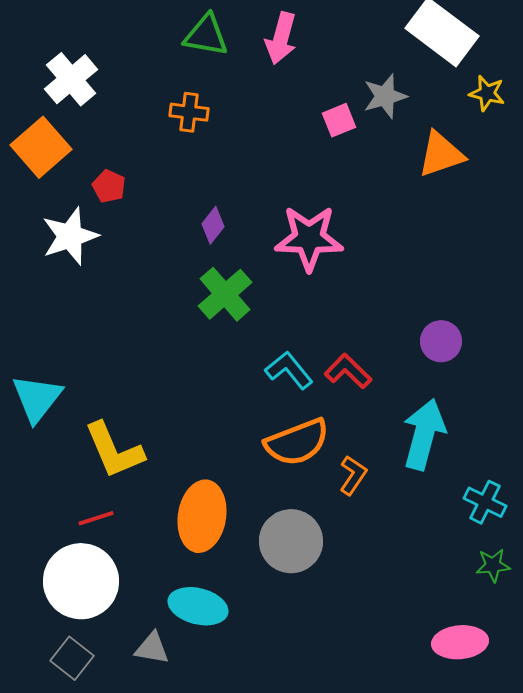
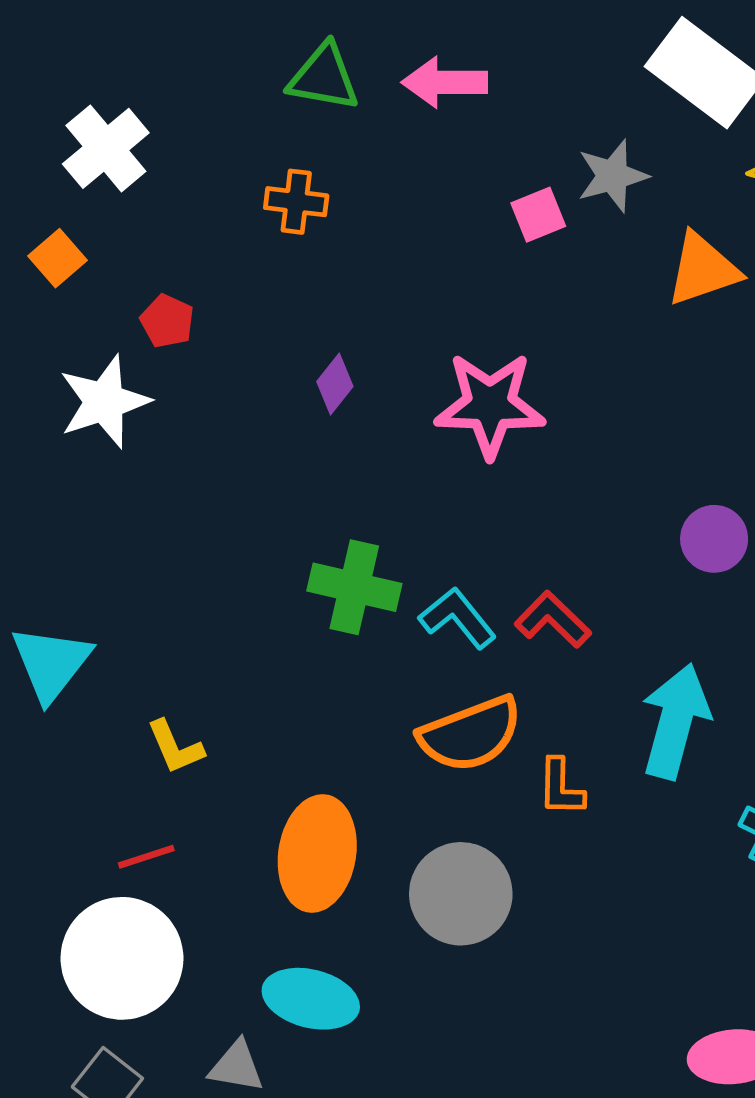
pink arrow: (281, 38) -> (445, 82), turned 75
orange square: (41, 147) -> (57, 258), size x0.6
green cross: (225, 294) -> (354, 587), moved, turned -36
purple circle: (441, 341) -> (714, 539), moved
yellow L-shape: (114, 450) -> (175, 747), size x0.6
orange L-shape: (353, 475) -> (561, 787), turned 147

